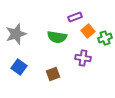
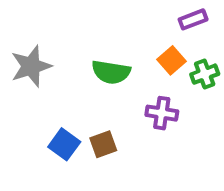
purple rectangle: (75, 17) -> (193, 19), moved
blue square: (19, 67) -> (64, 144), moved

